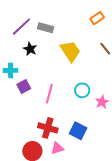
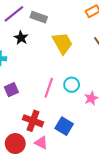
purple square: (24, 87) -> (11, 90), moved
pink line: (49, 94) -> (49, 88), moved
pink triangle: (57, 148) -> (41, 143), turned 40

